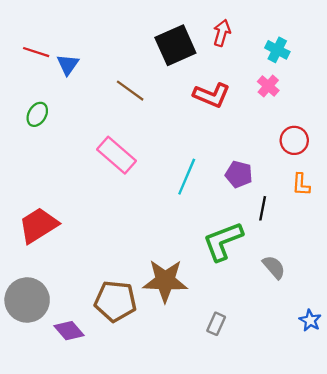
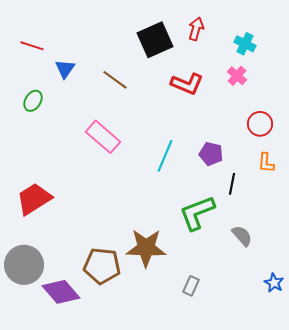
blue triangle: (68, 65) -> (65, 69), moved
purple diamond: (69, 331) -> (61, 292), size x1.4

